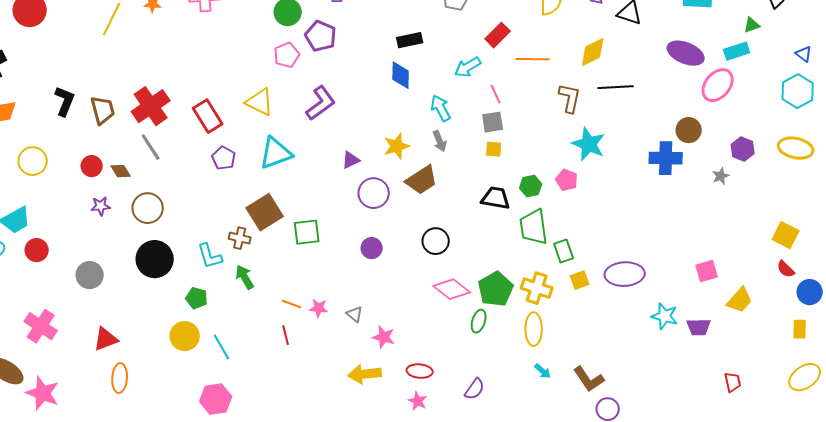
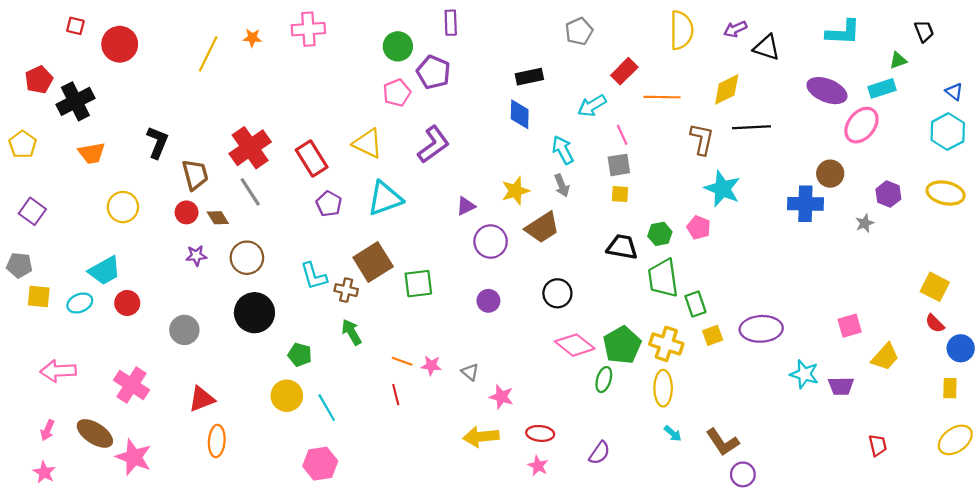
brown trapezoid: (103, 110) -> (195, 175), moved
cyan L-shape: (210, 256) -> (314, 276), moved

